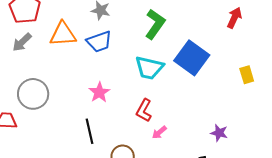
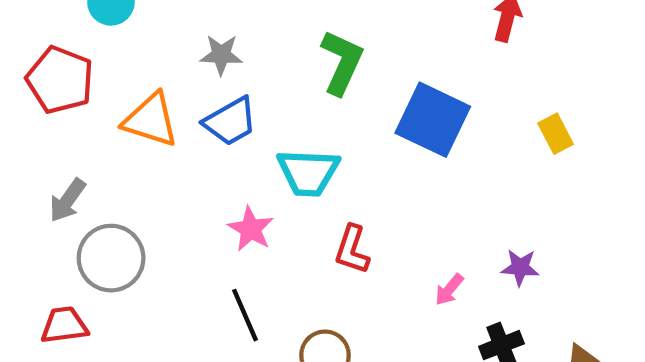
orange triangle: (63, 34) -> (151, 120), turned 32
gray arrow: (22, 42) -> (67, 200), moved
cyan trapezoid: (149, 68) -> (308, 172), moved
pink arrow: (159, 132) -> (449, 290), moved

